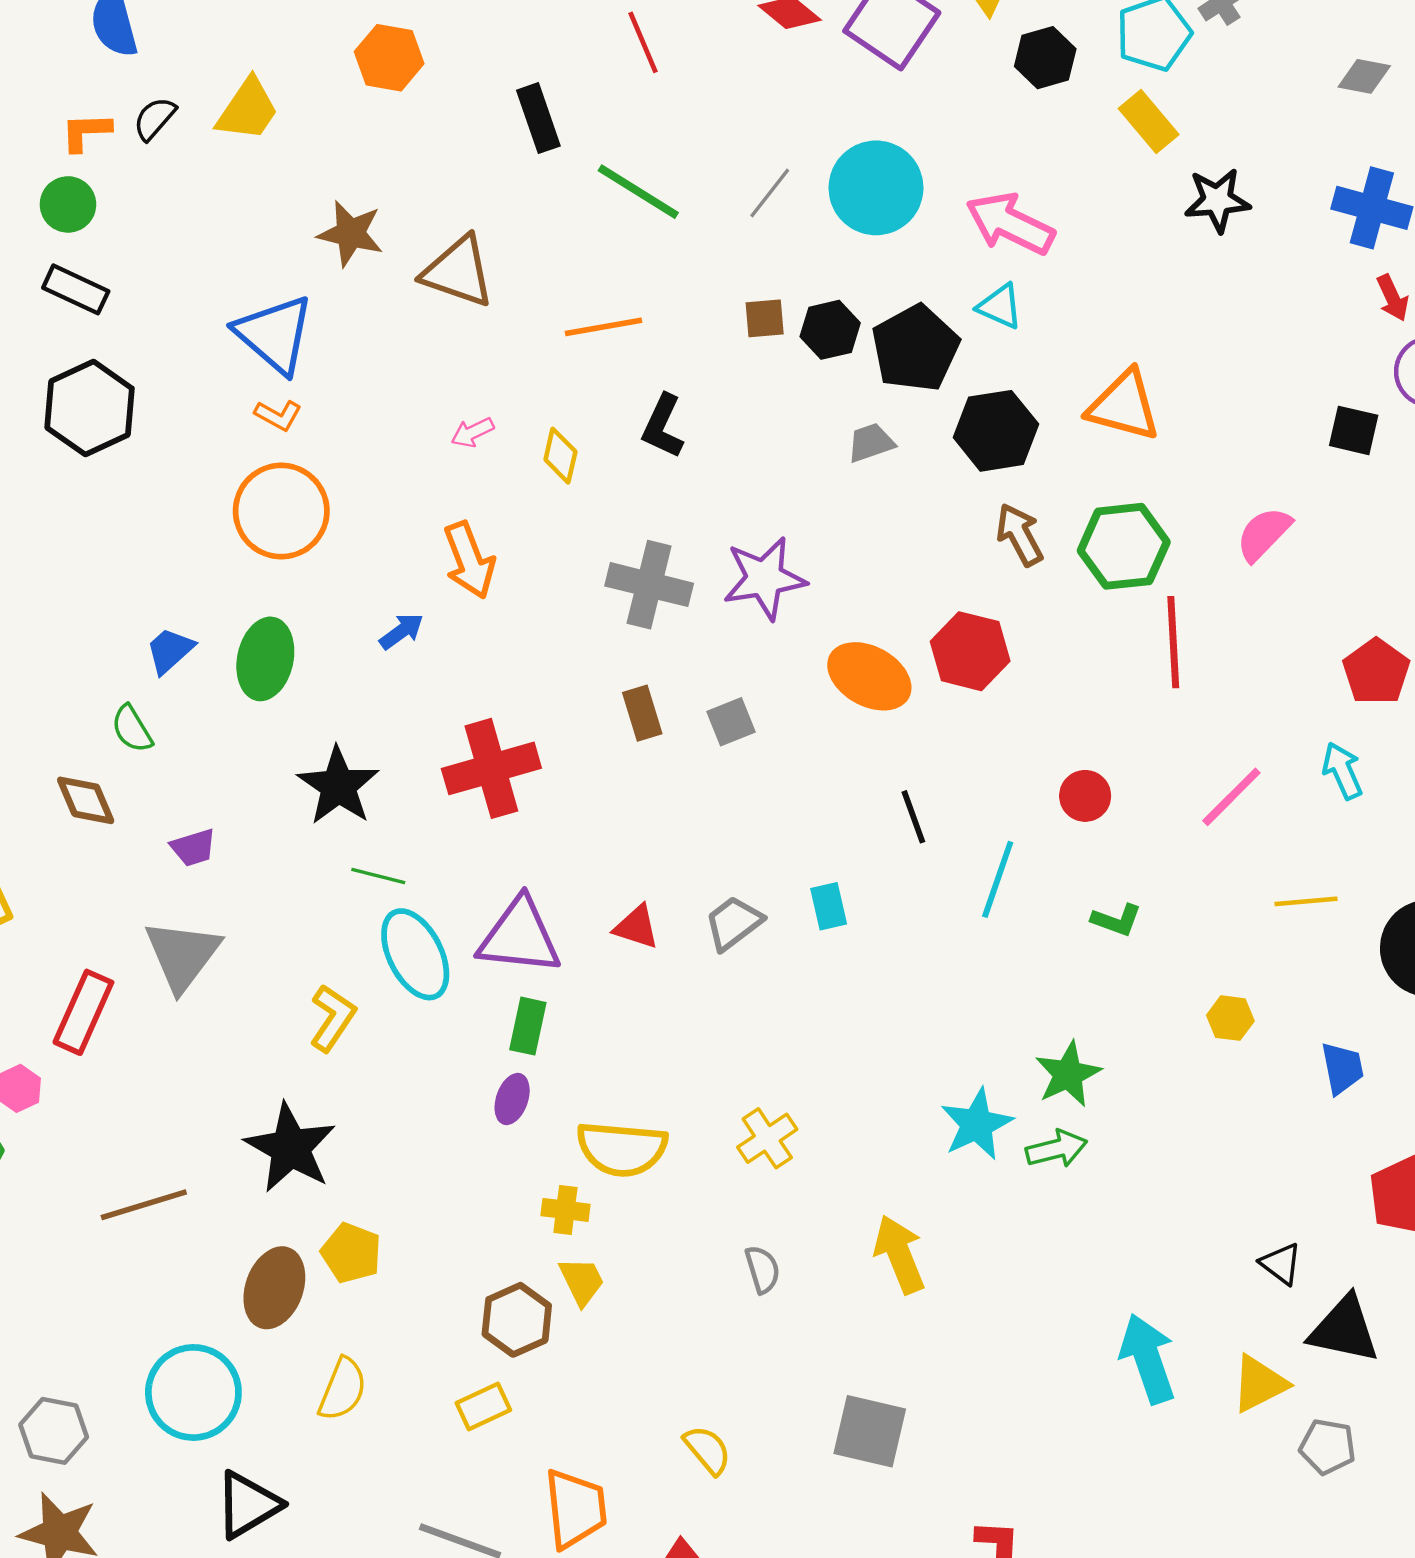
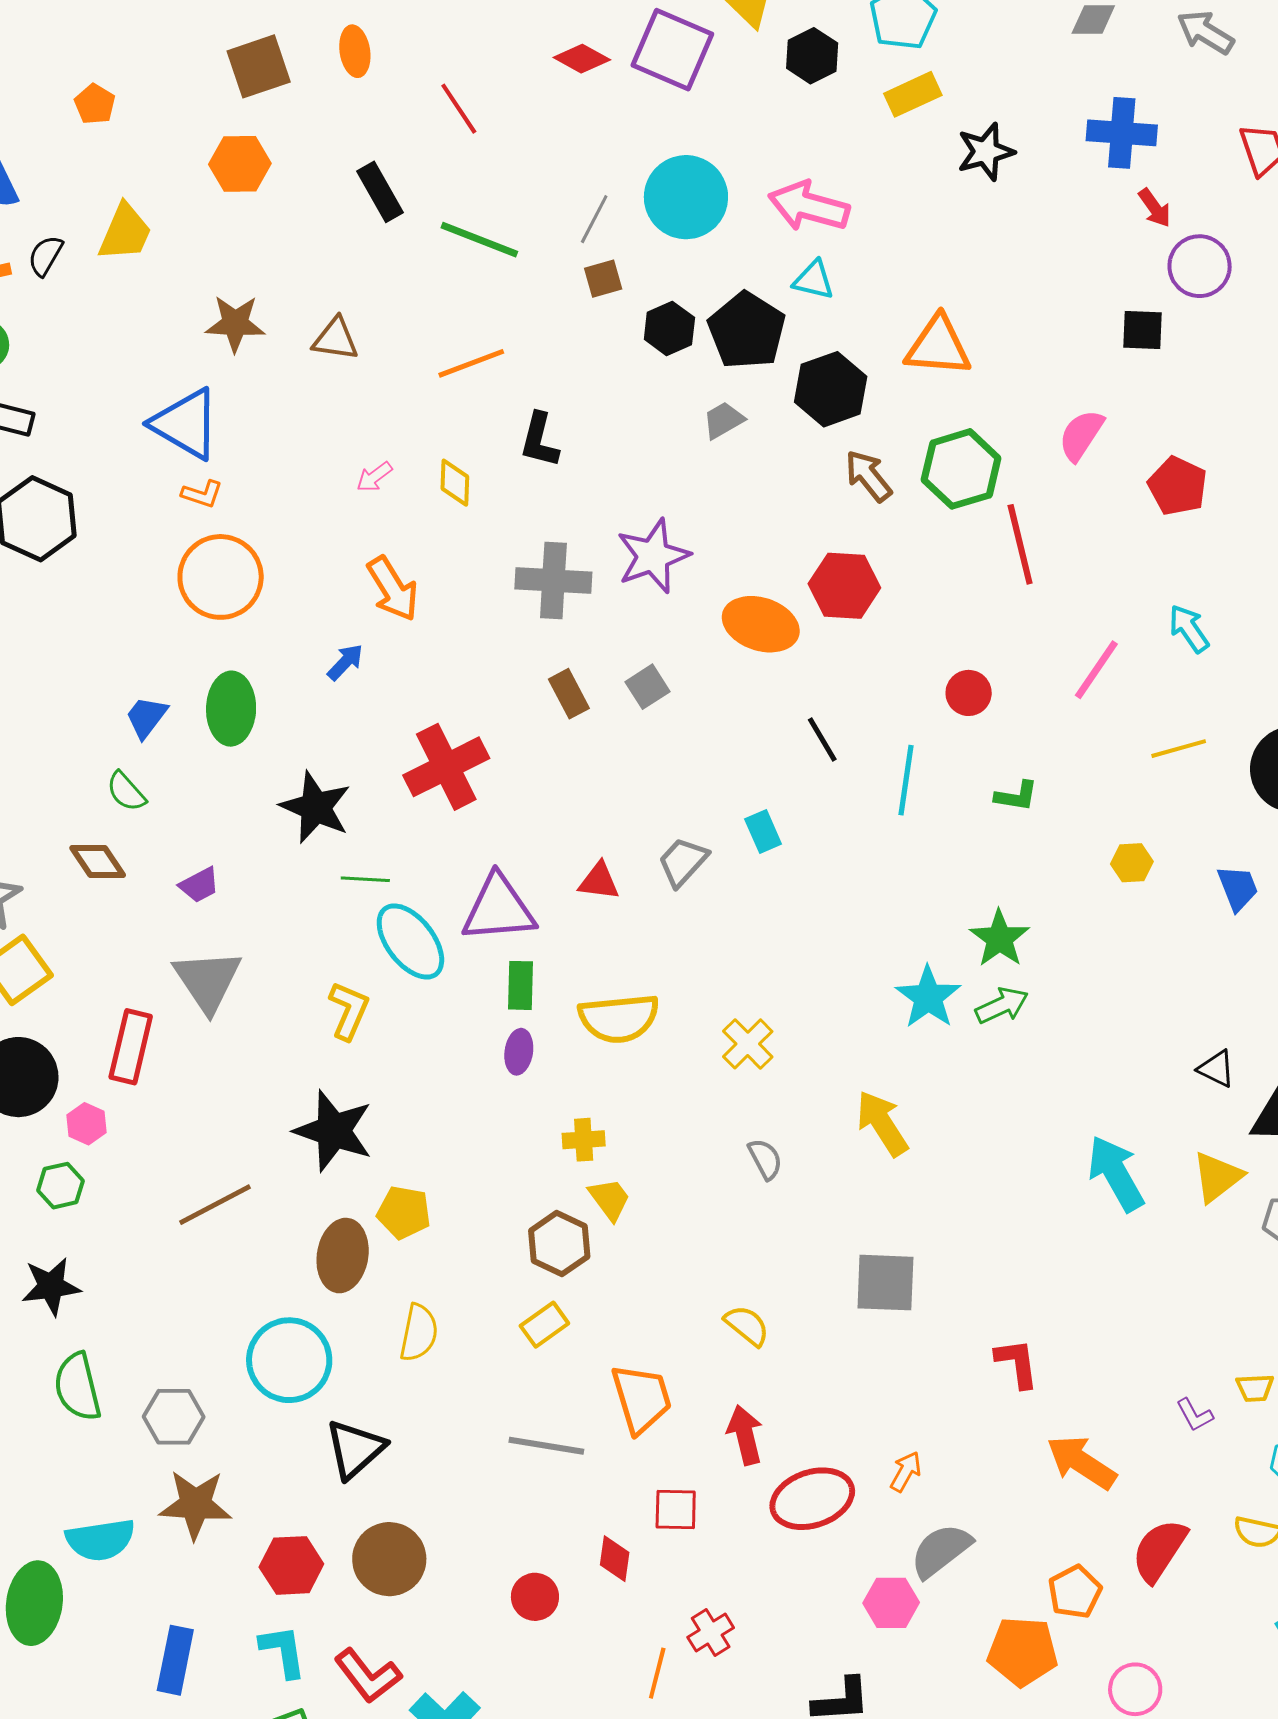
yellow rectangle: (1149, 121) -> (913, 94), turned -64
brown triangle: (458, 272) -> (335, 339), size x0.7
brown square: (765, 318) -> (603, 279), moved
red pentagon: (1376, 672) -> (1178, 486), moved
yellow semicircle: (622, 1149) -> (619, 1018), moved

